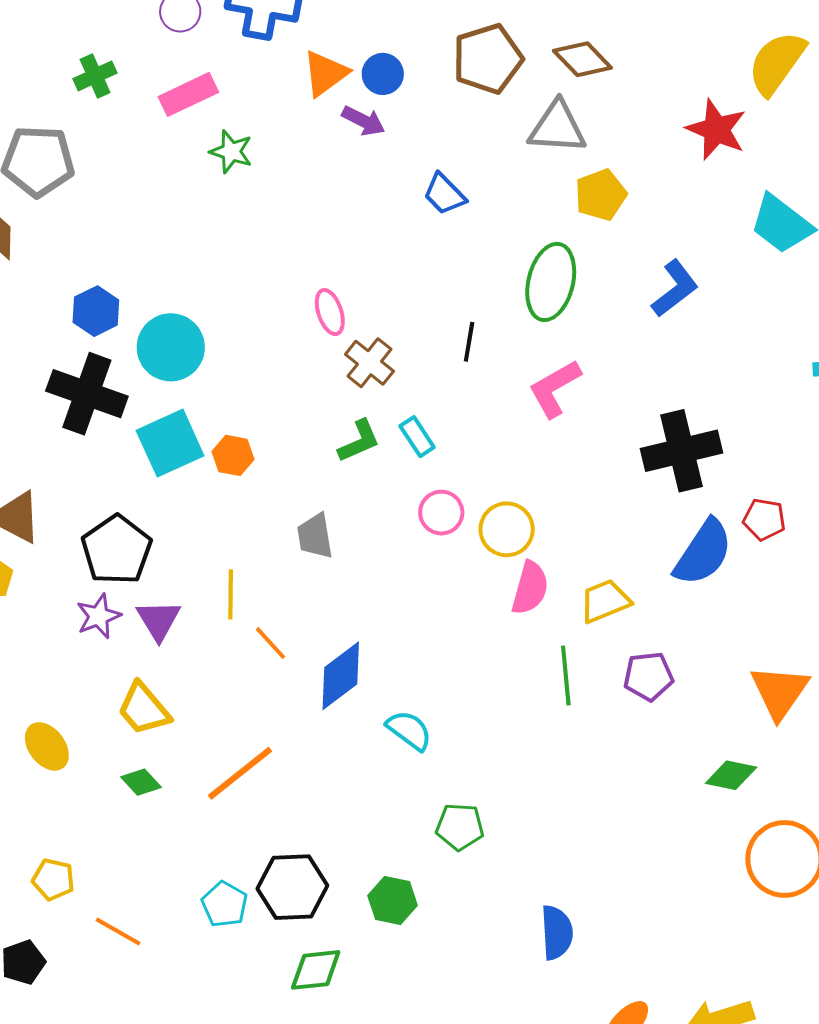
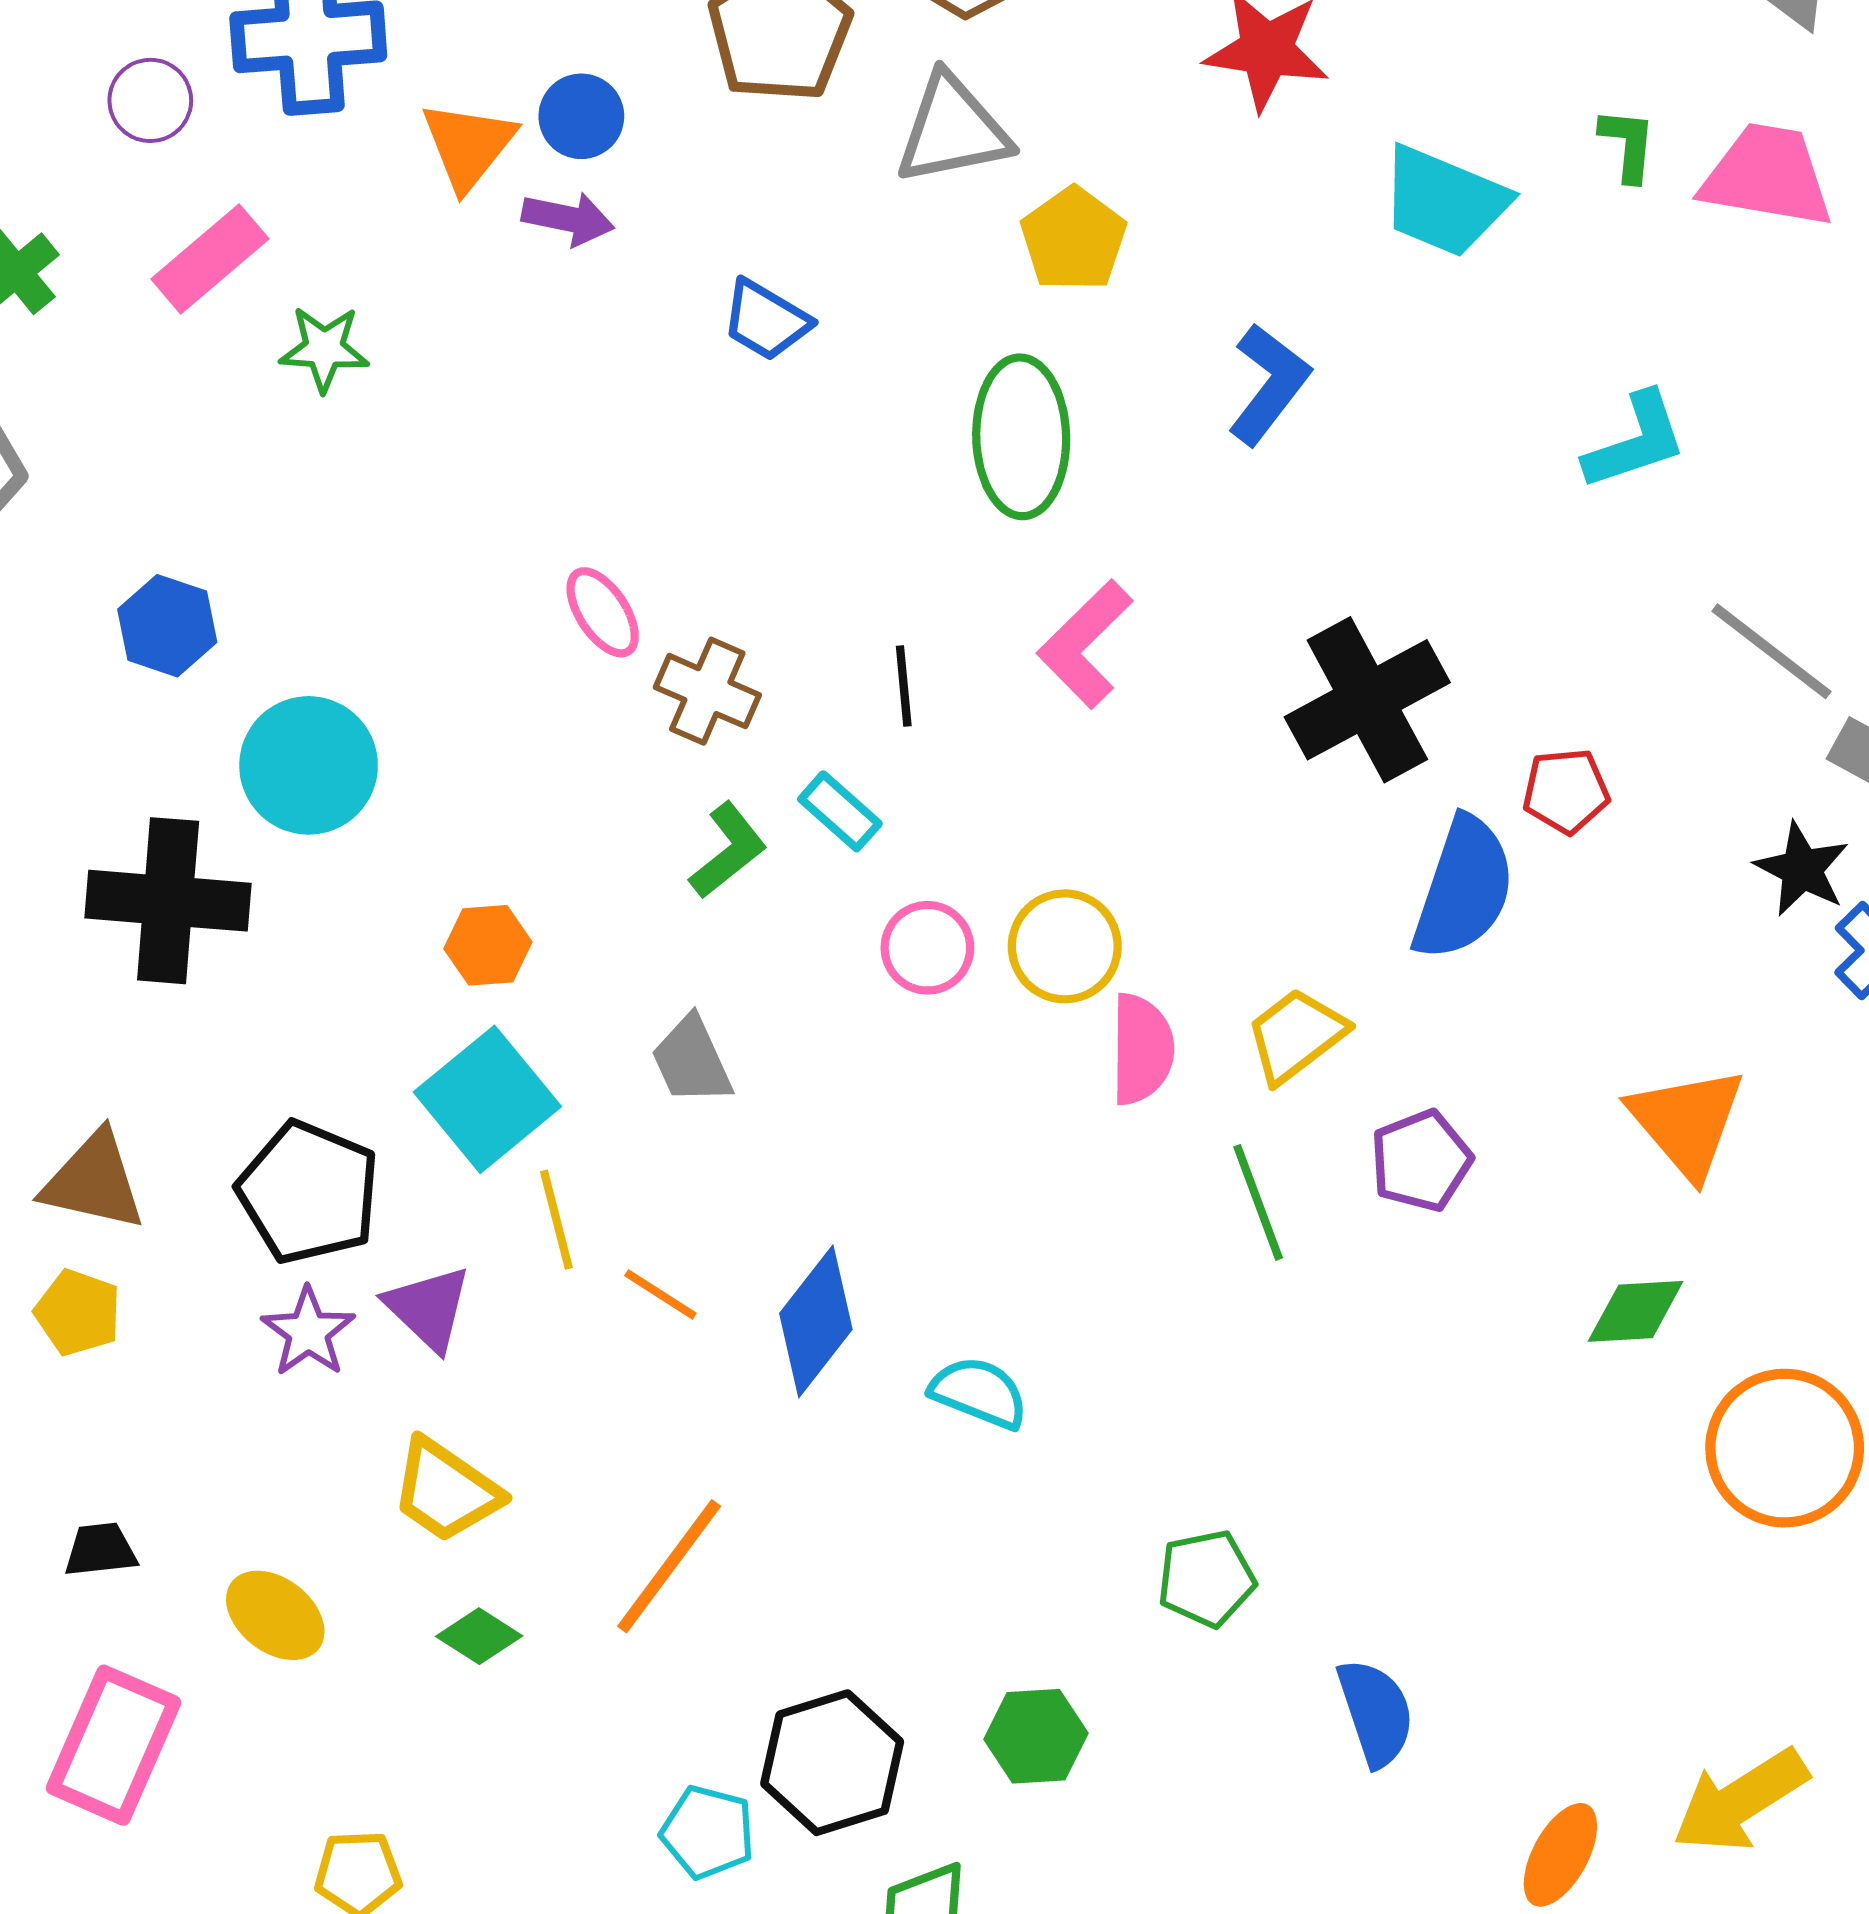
blue hexagon: (96, 311) -> (167, 626), moved
black line: (469, 342) -> (904, 686), moved
cyan square: (170, 443) -> (487, 1099), moved
green pentagon: (460, 827) -> (1206, 1579), moved

